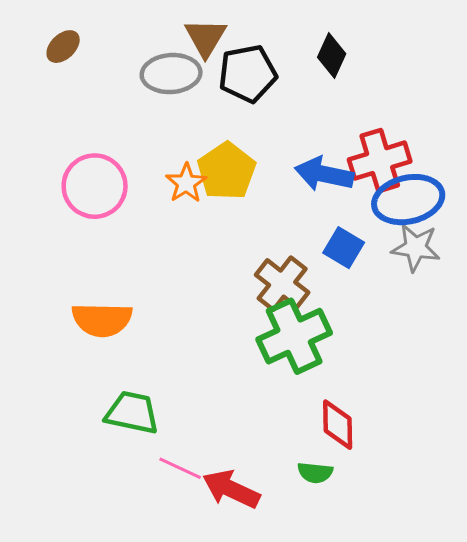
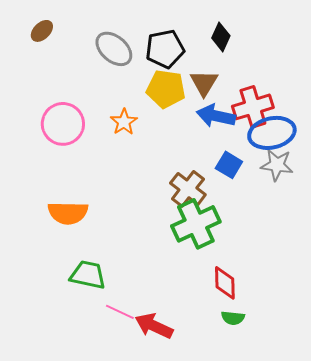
brown triangle: (206, 38) -> (204, 83), moved
gray ellipse: (171, 74) -> (114, 49), turned 45
yellow pentagon: (227, 171) -> (166, 89), moved, turned -30
green semicircle: (315, 473) -> (233, 318), moved

